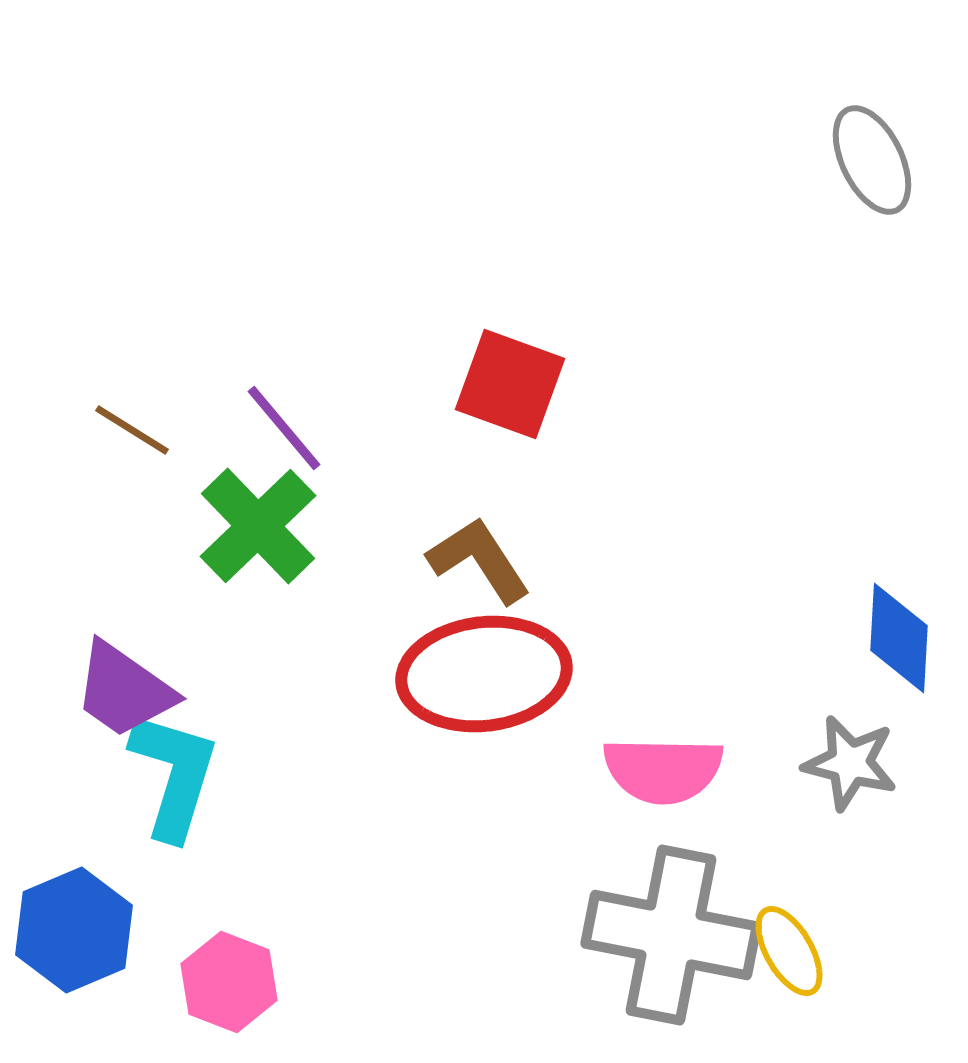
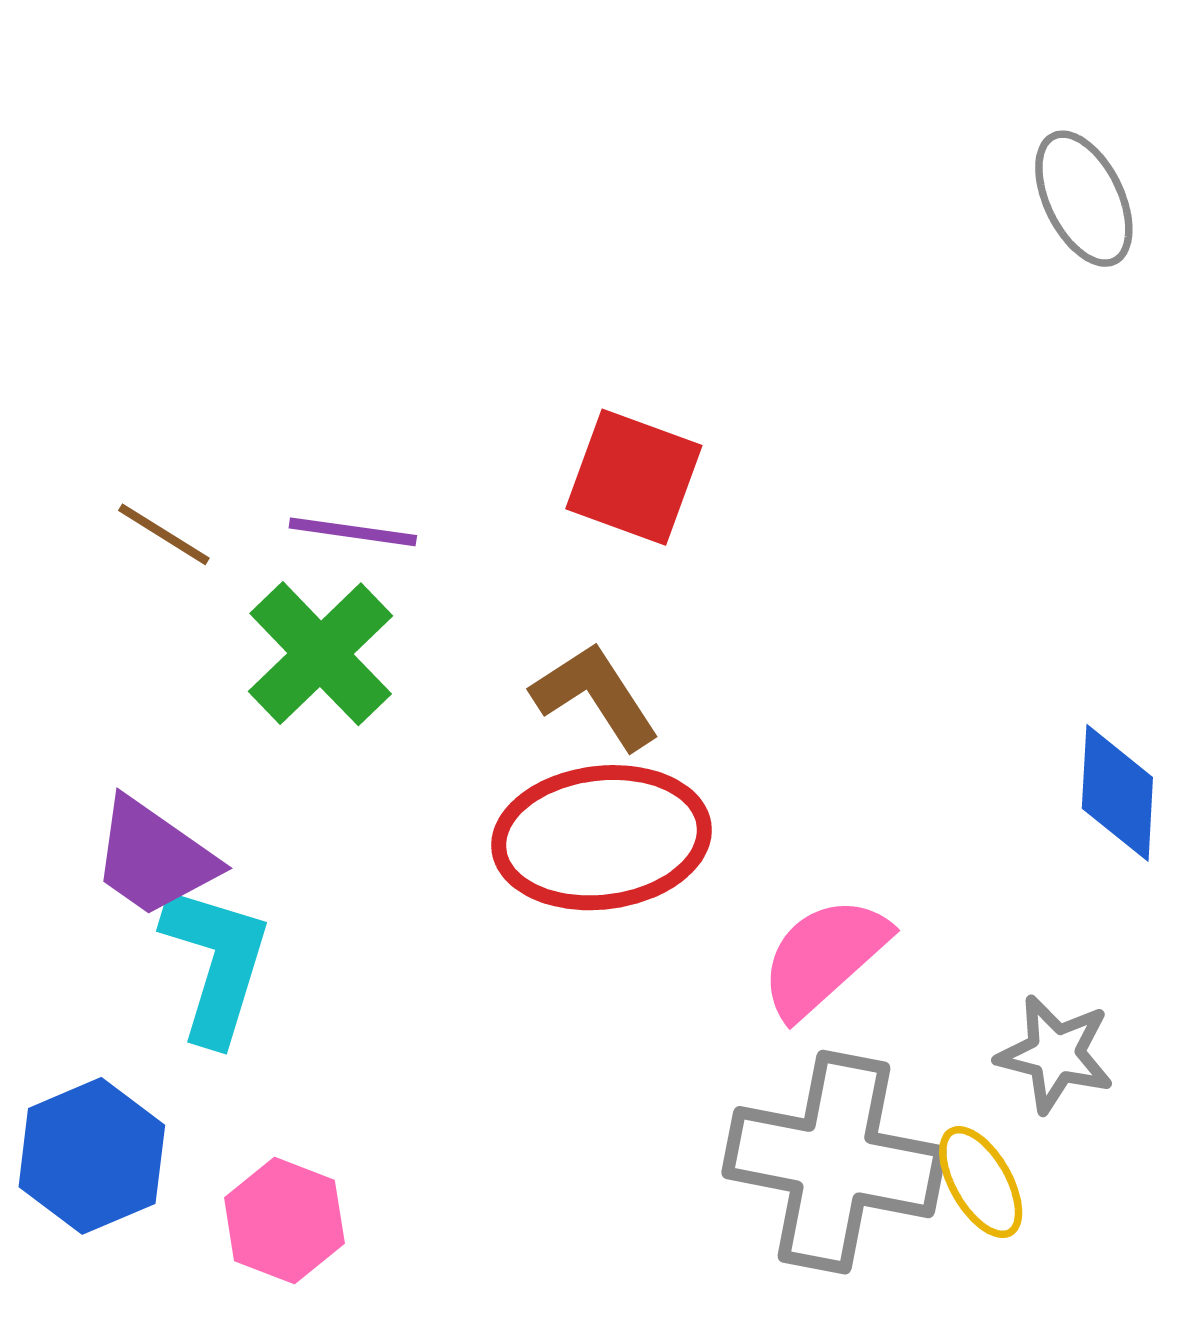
purple line: (284, 428) -> (353, 532), turned -42
gray star: (850, 763) -> (1055, 1054), moved
pink semicircle: (663, 770) -> (824, 957), turned 137

